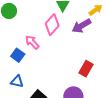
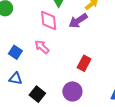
pink diamond: (52, 25) -> (49, 20), turned -45
pink arrow: (32, 42) -> (42, 47), moved

